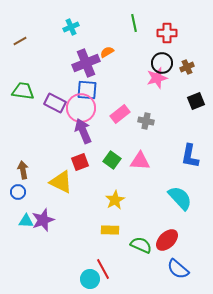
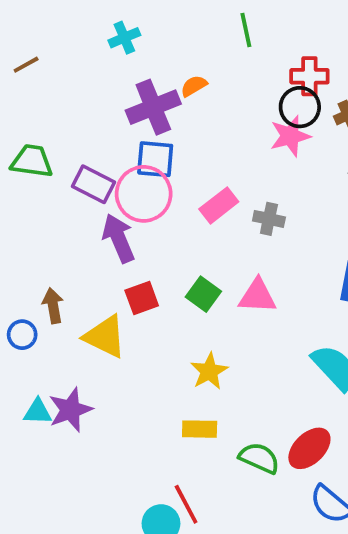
red cross: (167, 33) -> (309, 76), moved
purple arrow: (83, 131) -> (119, 238), moved
brown arrow: (23, 170) -> (53, 306), moved
blue circle: (18, 192) -> (22, 335), moved

